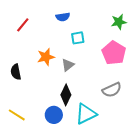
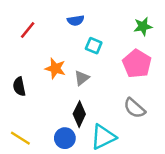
cyan square: (78, 38) -> (94, 46), turned 32
orange star: (46, 57) -> (55, 68), turned 30
gray semicircle: (112, 90) -> (135, 108), turned 66

